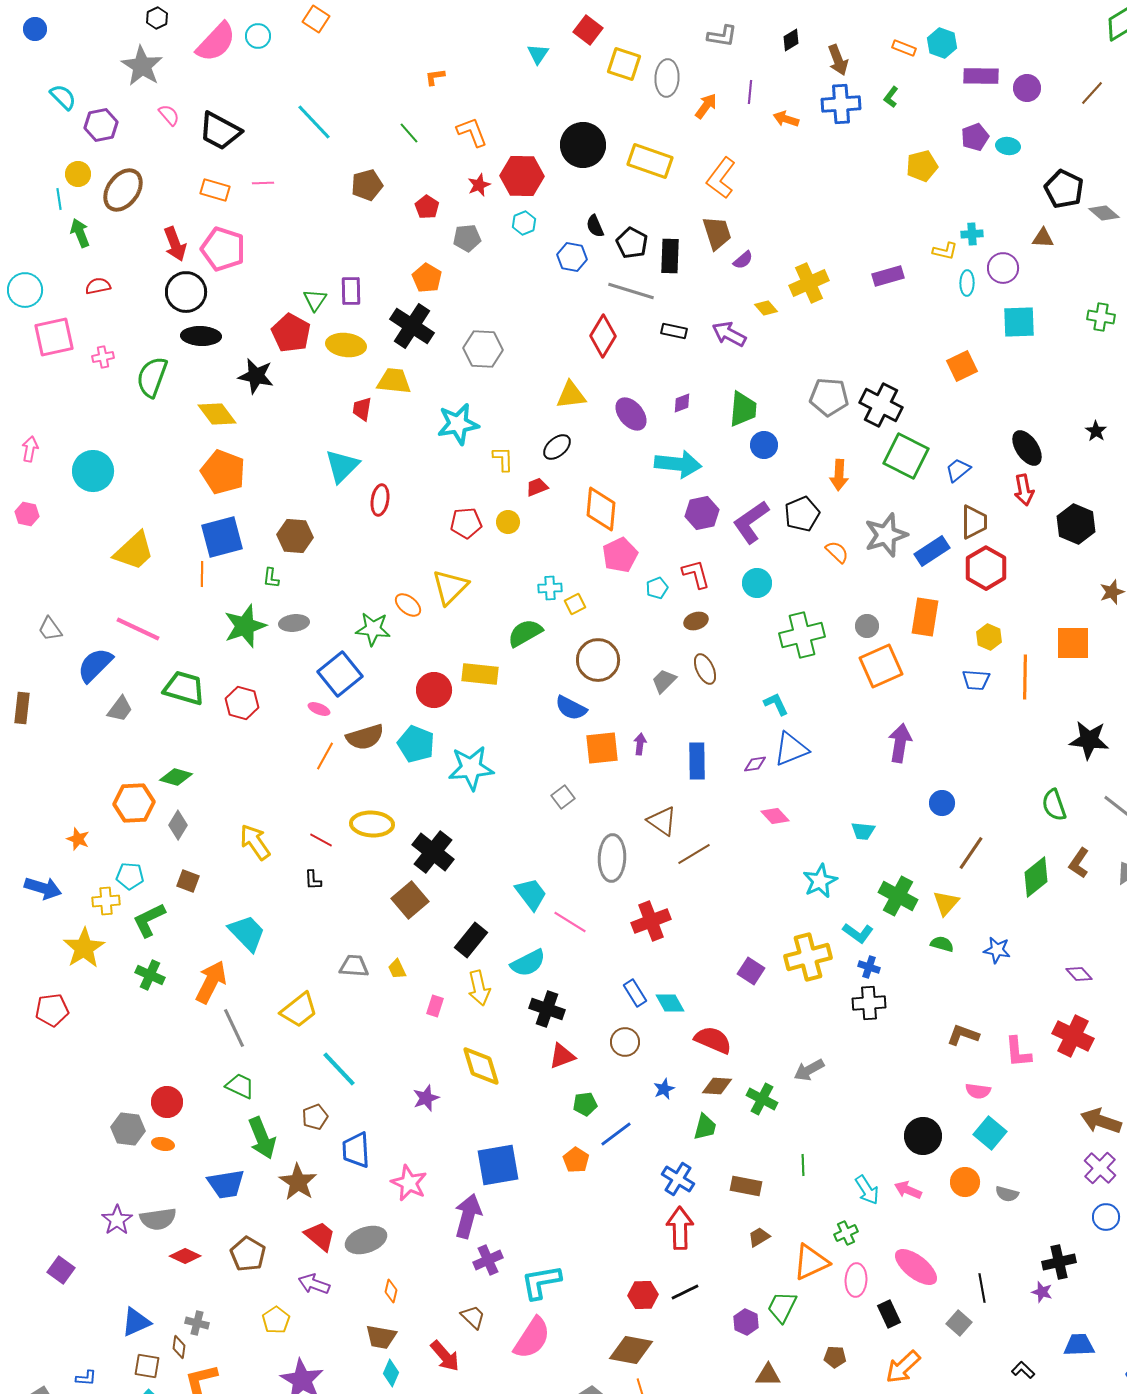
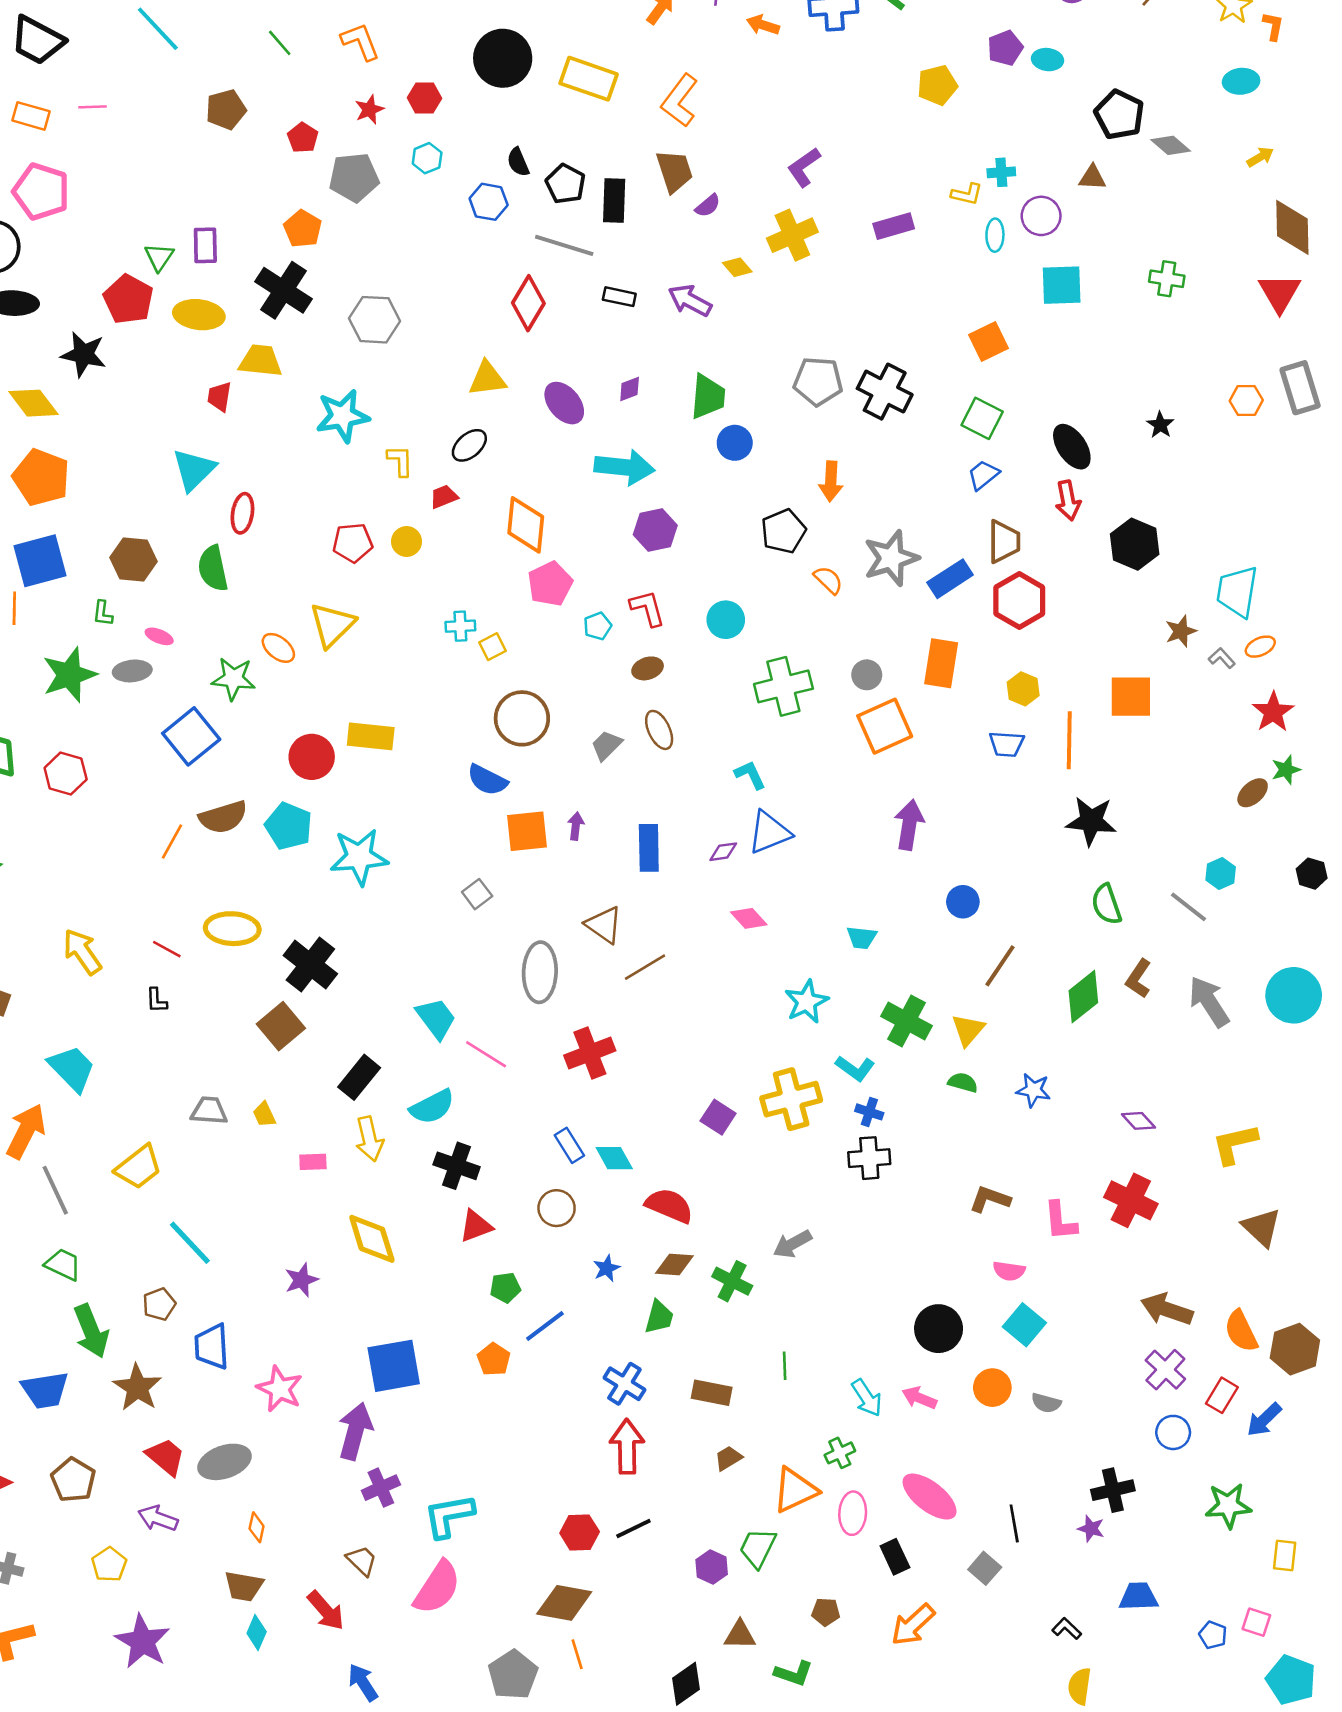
red hexagon: (522, 176) -> (424, 98), size x0.6
gray pentagon: (467, 238) -> (354, 177), size x1.4
green square: (906, 456) -> (982, 418), moved, size x0.7
purple L-shape: (751, 522) -> (804, 167), moved, size x0.7
green semicircle: (525, 633) -> (213, 568), moved, turned -72
pink ellipse: (319, 709) -> (159, 636), moved
black star: (1089, 740) -> (1091, 821), moved
pink rectangle: (435, 1006) -> (313, 1162), turned 70

